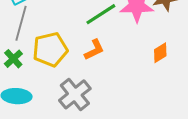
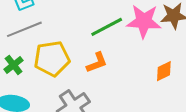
gray line: (21, 23) -> (24, 29), turned 48

